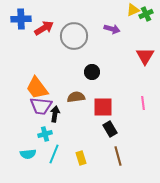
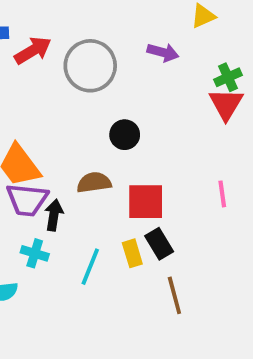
green cross: (146, 14) -> (228, 77), moved
cyan cross: (45, 134) -> (35, 253), turned 32
cyan line: (54, 154) -> (90, 267), moved
yellow rectangle: (81, 158) -> (132, 253), moved

